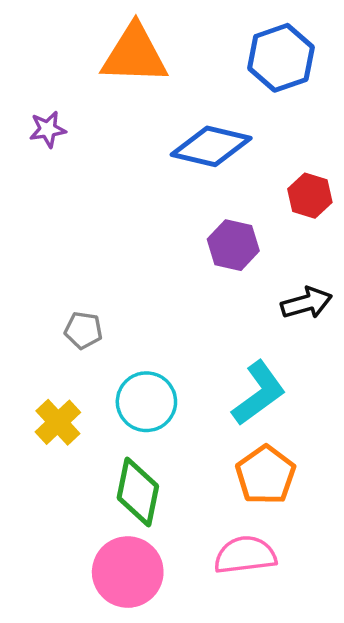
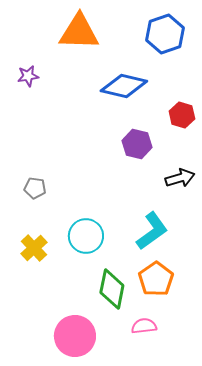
gray pentagon: (83, 330) -> (35, 188), moved
green diamond: (138, 492) -> (112, 289), moved
pink semicircle: (245, 555) -> (144, 326), size x0.7

